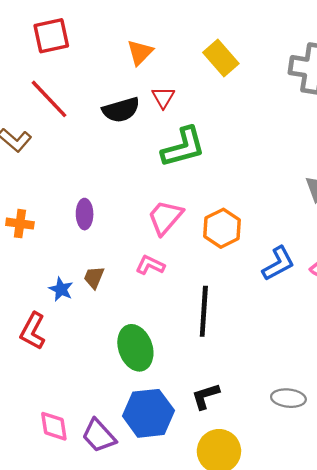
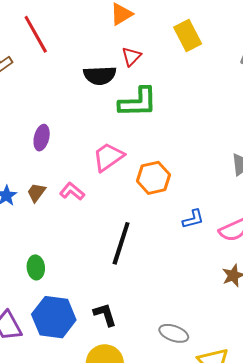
black semicircle: (121, 110) -> (100, 75), moved
blue L-shape: (278, 264) -> (193, 219), size x0.7
pink L-shape: (150, 265) -> (72, 191), moved
green ellipse: (135, 348) -> (36, 267), moved, size x0.6
black L-shape: (206, 396) -> (105, 315), turned 76

